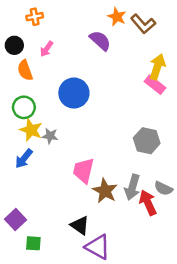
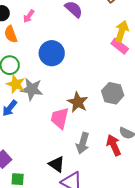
gray star: (50, 136) -> (32, 89), size x1.6
gray arrow: (132, 187) -> (83, 143), moved
brown star: (105, 191) -> (78, 102), moved

